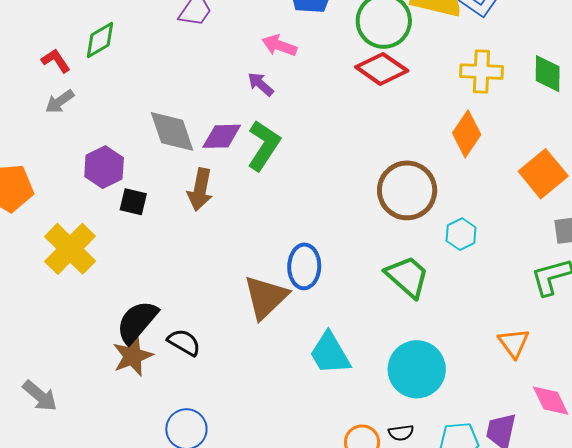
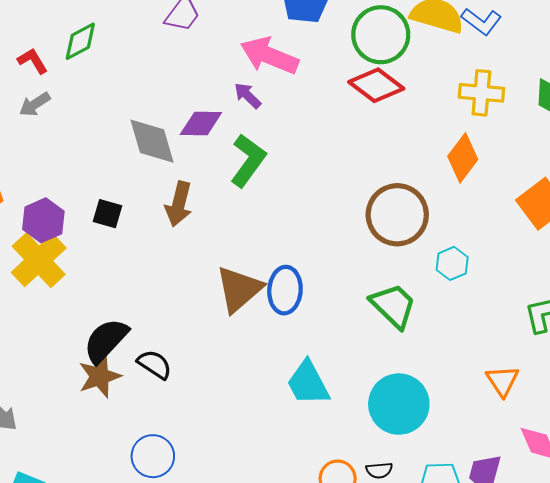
pink arrow: (279, 46) -> (269, 56), size x1.6
purple diamond: (222, 136) -> (201, 124), moved
purple hexagon: (104, 167) -> (43, 220), moved
brown triangle: (266, 297) -> (239, 289), moved

